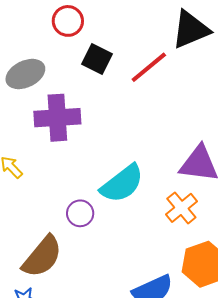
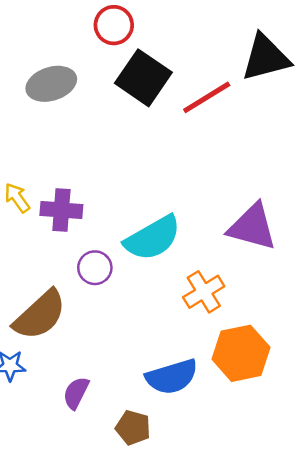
black square: (97, 59) -> (143, 78), size x1.4
purple cross: (57, 118) -> (61, 210), moved, size x0.7
orange cross: (181, 208) -> (204, 292), moved

